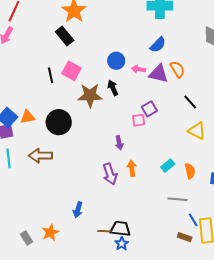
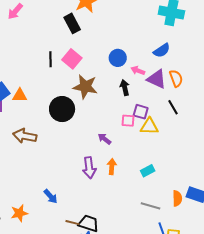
black arrow: (113, 88) -> (125, 88), moved
black line: (190, 102) -> (173, 107), moved
purple square: (149, 109) -> (141, 112), turned 35
black circle: (59, 122) -> (62, 109), moved
yellow triangle: (197, 131) -> (149, 126), moved, turned -36
purple arrow: (119, 143) -> (104, 139), turned 128
orange semicircle: (190, 171) -> (177, 198), moved
blue arrow: (78, 210) -> (51, 196), turned -70

